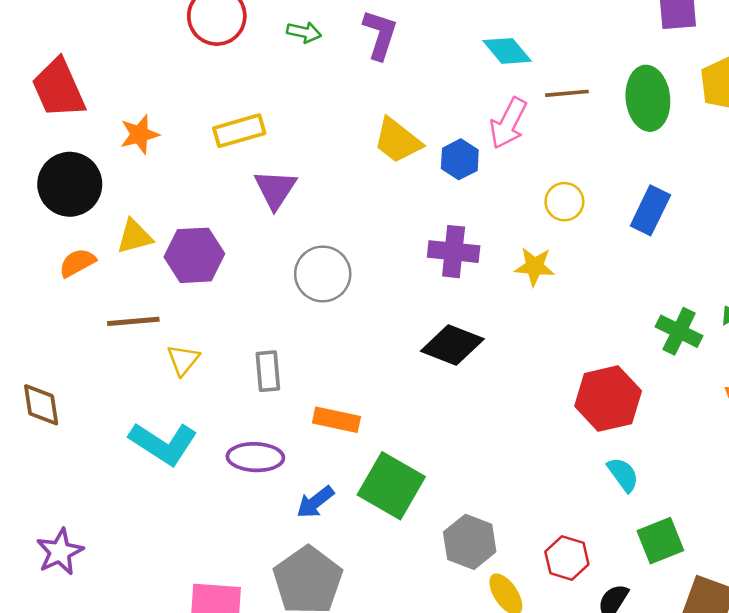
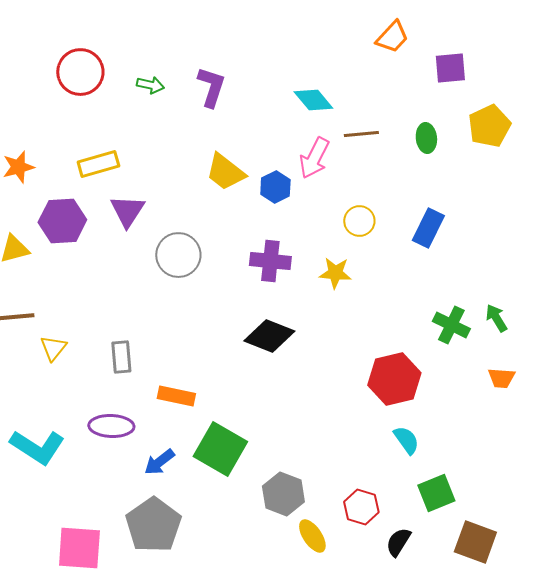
green ellipse: (648, 98) -> (426, 138), size x0.6
purple hexagon: (194, 255) -> (62, 221), moved
gray circle: (323, 274) -> (178, 255), moved
cyan L-shape: (163, 443) -> (37, 447), moved

